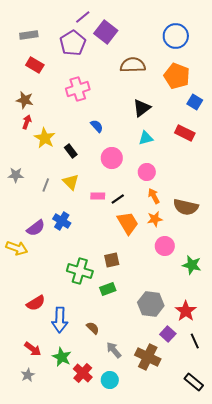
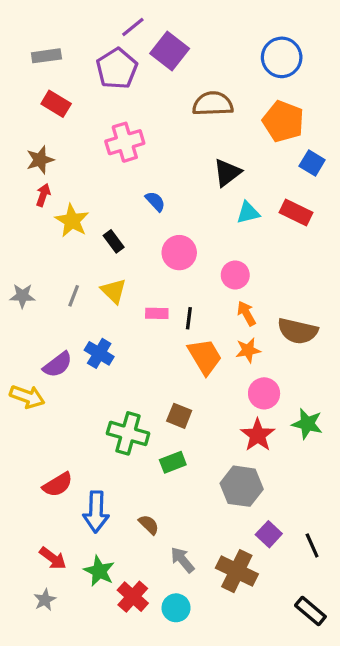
brown star: (25, 100) -> (40, 160), turned -30
cyan triangle: (146, 138) -> (248, 213), moved
gray star: (16, 175) -> (22, 296), moved
black line: (118, 199) -> (189, 318), turned -48
brown square: (112, 260) -> (179, 416), turned 35
red star: (186, 311) -> (258, 435), moved

